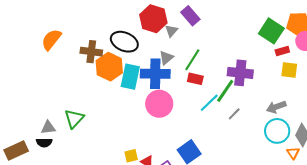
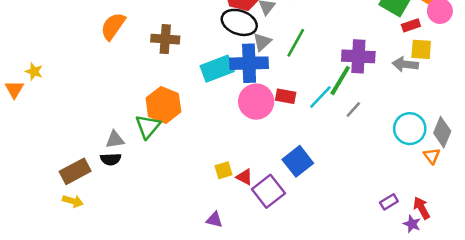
black ellipse: (124, 42) -> (239, 22), moved
orange hexagon: (109, 67) -> (163, 105), moved
cyan rectangle: (130, 77) -> (217, 69), turned 60
red rectangle: (195, 79) -> (286, 96), moved
gray arrow: (276, 107) -> (405, 64), moved, turned 30

